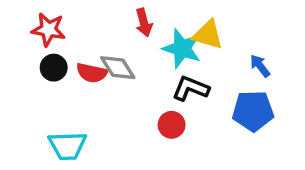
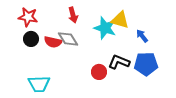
red arrow: (144, 23) -> (73, 15), moved
blue arrow: (260, 66) -> (142, 36), moved
black L-shape: (191, 88) -> (119, 62), moved

